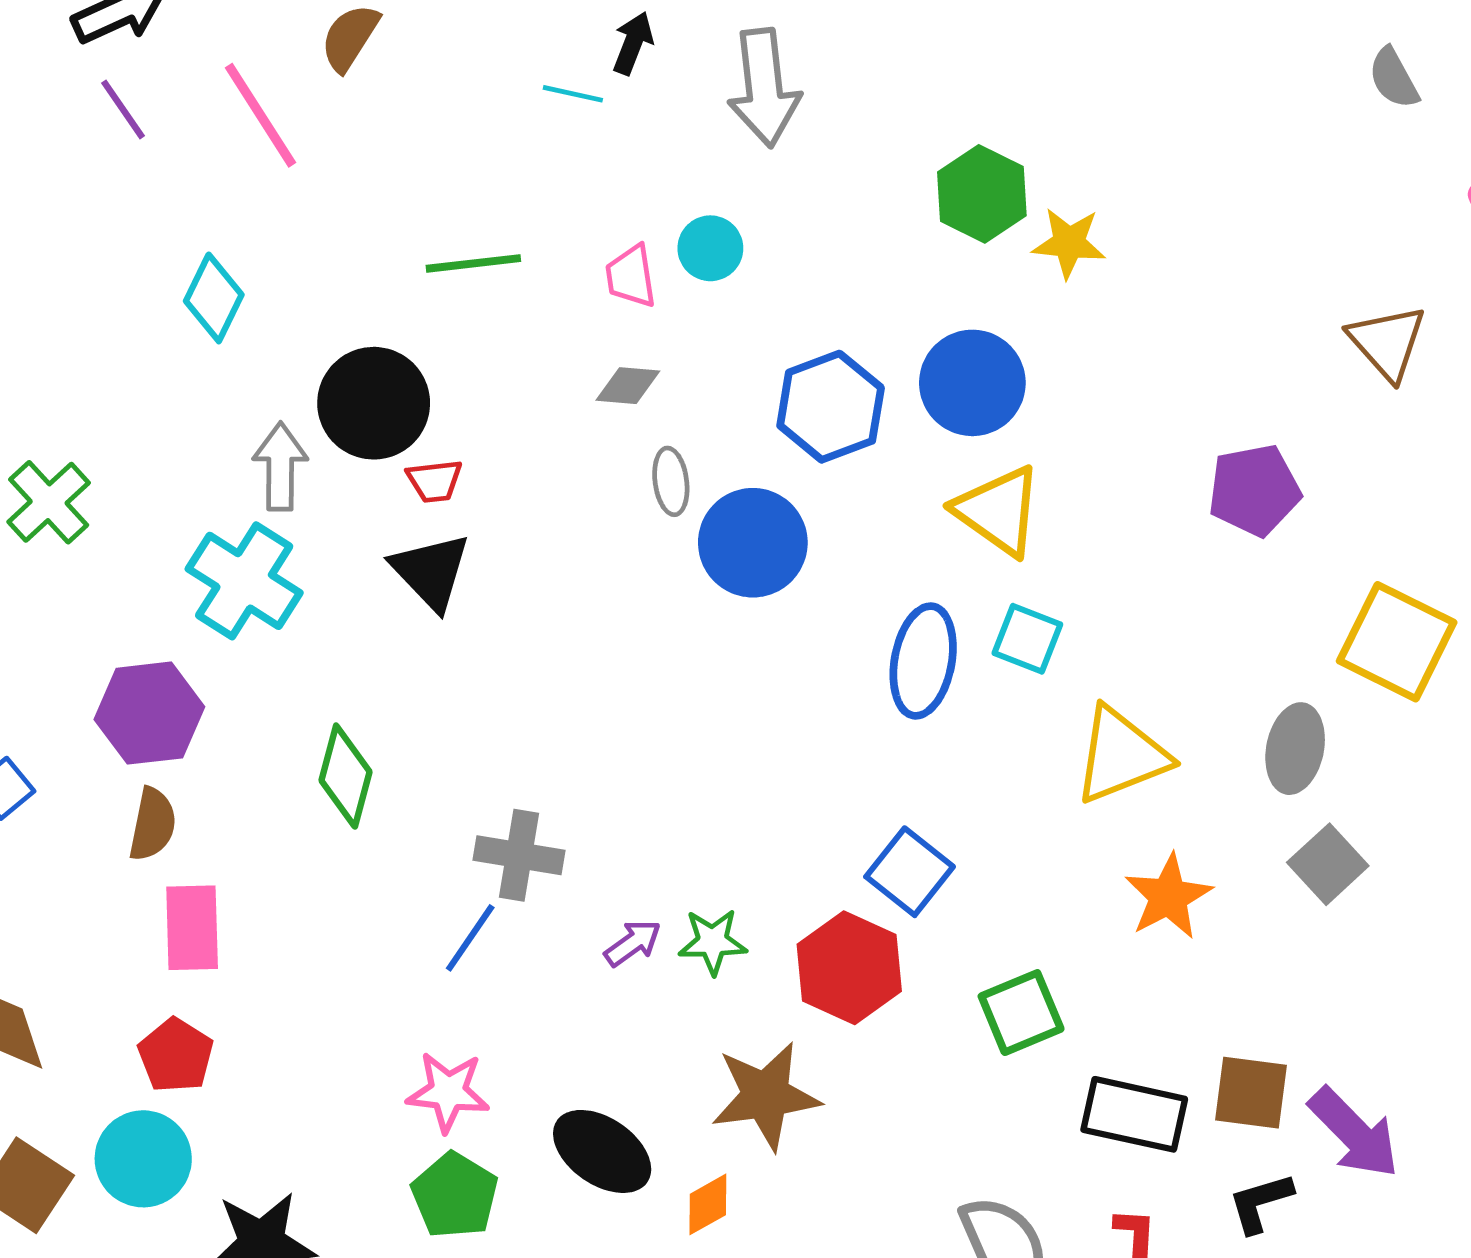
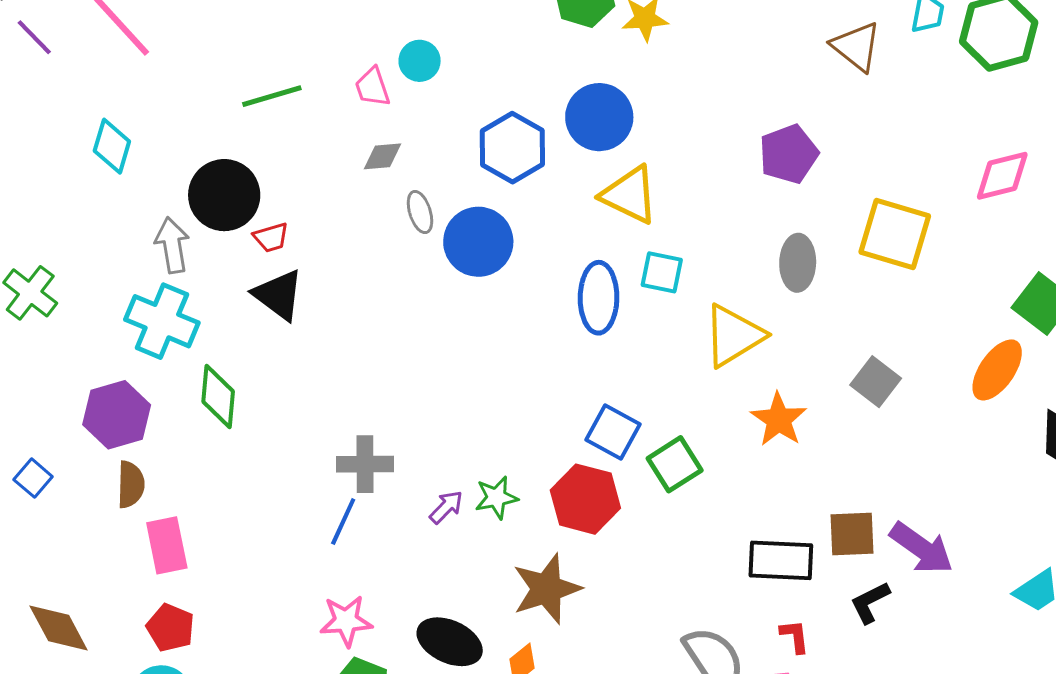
gray ellipse: (1295, 749) -> (798, 263), moved
green diamond: (346, 776) -> (218, 397), moved
green square: (1021, 1013) -> (675, 464), moved

